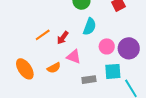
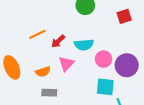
cyan semicircle: (90, 27) -> (84, 45), moved, turned 54
pink triangle: (74, 57) -> (66, 64), turned 42
gray rectangle: (89, 80) -> (49, 93), moved

